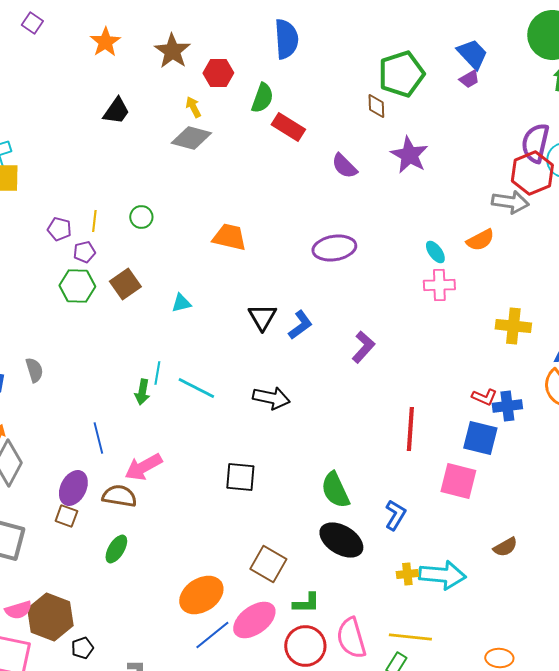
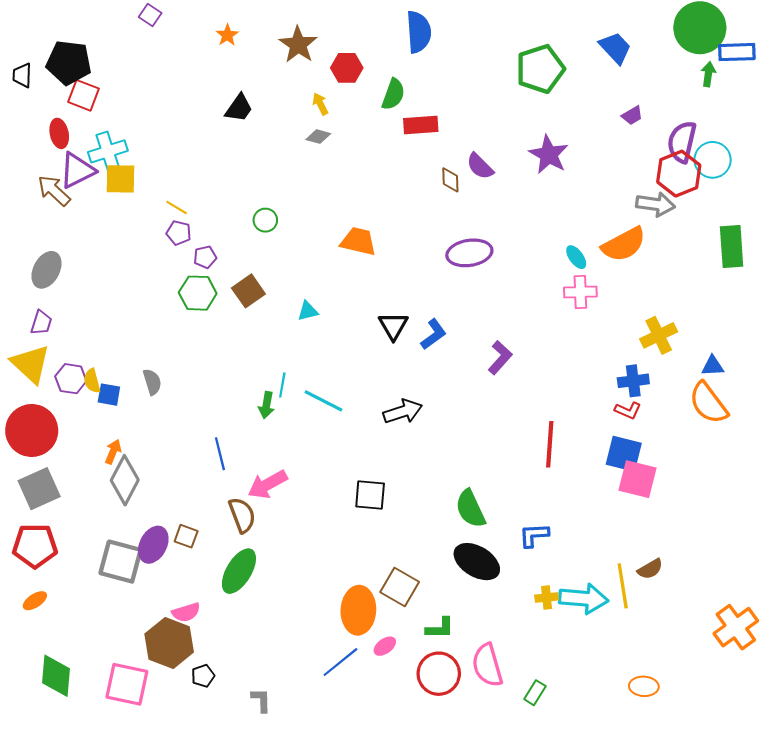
orange star: (105, 42) -> (227, 35), size x0.7
purple trapezoid: (469, 79) -> (632, 115), moved
brown diamond: (376, 106) -> (450, 180), moved
red rectangle: (288, 127) -> (421, 125), turned -36
gray diamond: (191, 138) -> (318, 137), size x0.6
yellow line: (94, 221) -> (177, 207), moved, turned -65
orange semicircle: (480, 240) -> (624, 244), size x1.5
yellow cross: (513, 326) -> (659, 335), turned -32
black arrow: (271, 398) -> (403, 411), turned -30
blue cross: (507, 406) -> (633, 381), moved
pink square: (458, 481) -> (637, 479), moved
purple ellipse: (73, 488) -> (153, 545), moved
brown semicircle: (119, 496) -> (242, 515), turned 60
blue L-shape: (395, 515) -> (534, 535), turned -124
green ellipse: (116, 549) -> (239, 571), size x1.5
orange ellipse: (201, 595) -> (358, 610), moved, turned -54
pink semicircle: (18, 610) -> (186, 612), moved
pink ellipse: (254, 620) -> (385, 646), size x0.5
yellow line: (410, 637) -> (623, 586), moved, turned 75

